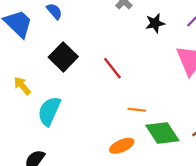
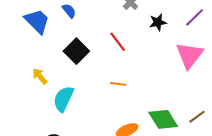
red line: (112, 68) -> (118, 42), moved
orange line: (137, 110) -> (118, 84), moved

